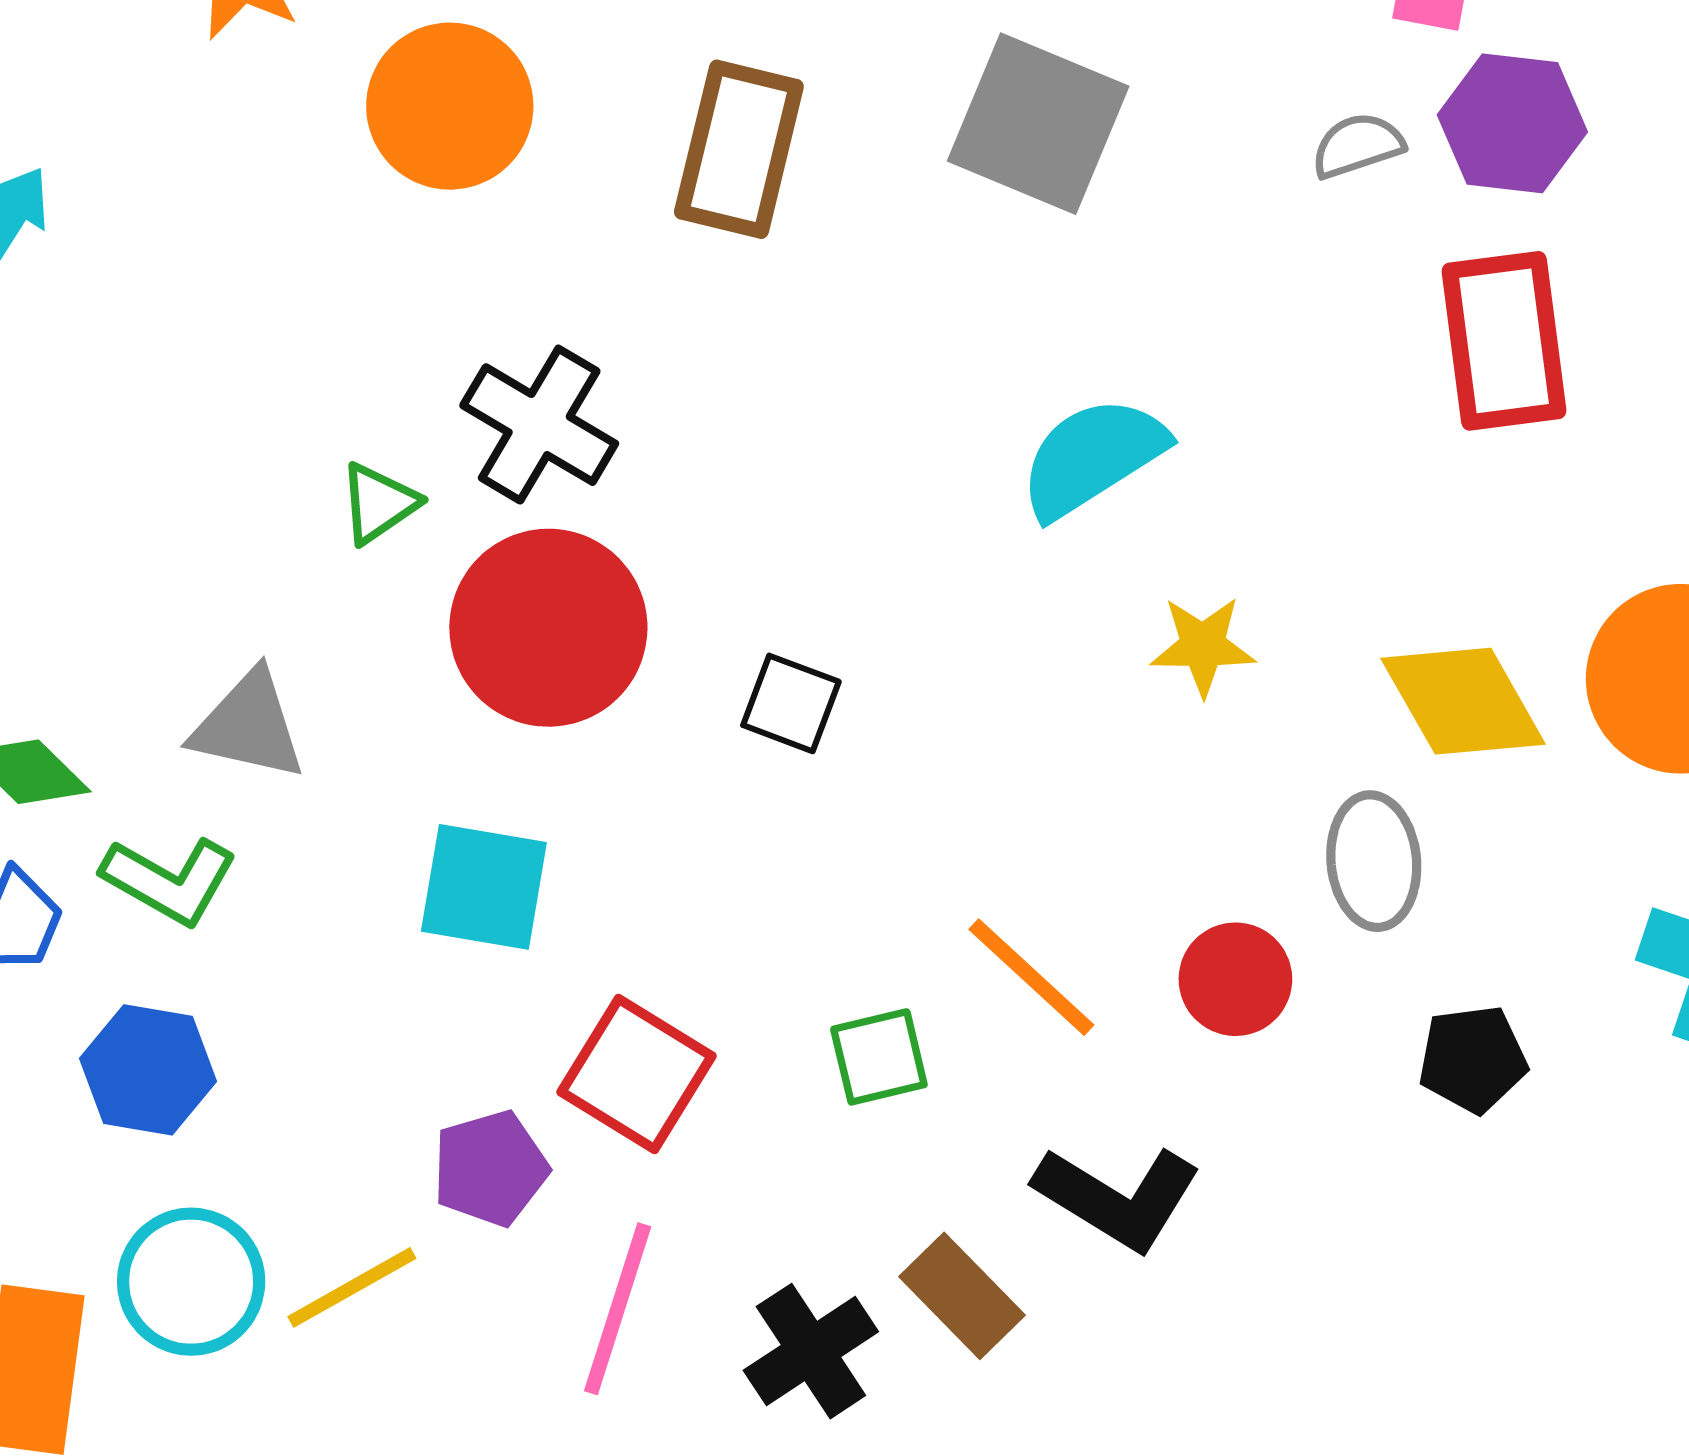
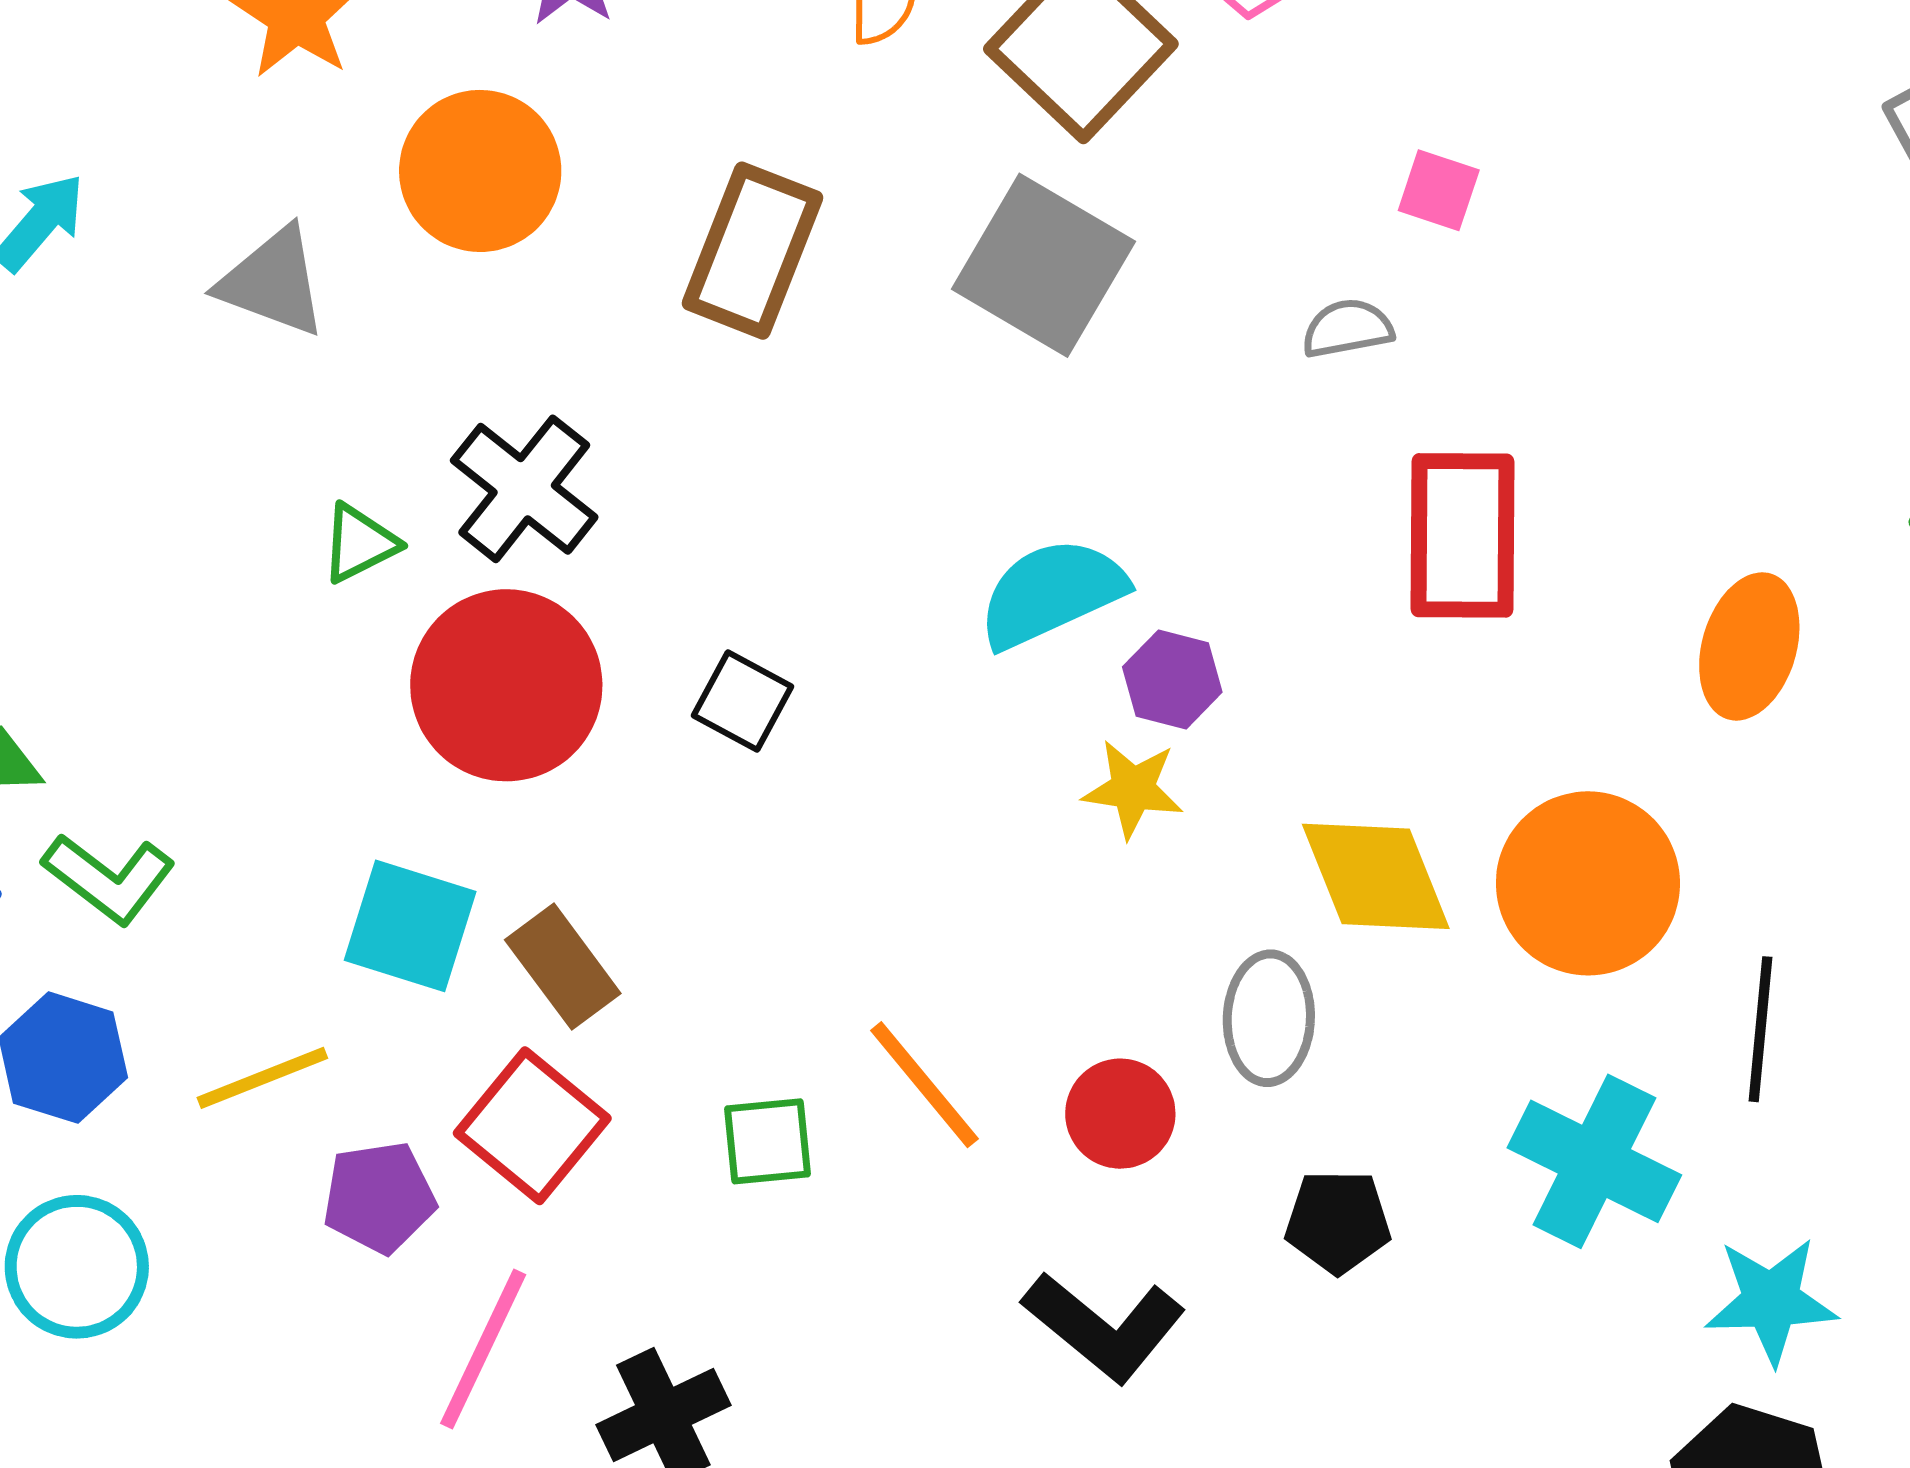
purple hexagon: (1512, 123) -> (1172, 680), moved, size x0.7
black square: (791, 703) -> (743, 701), moved
gray triangle: (248, 726) -> (273, 282), moved
black L-shape: (1118, 1198) -> (1104, 1326), moved
yellow line: (352, 1287) -> (262, 1078), moved
brown rectangle: (962, 1296) -> (563, 967), moved

